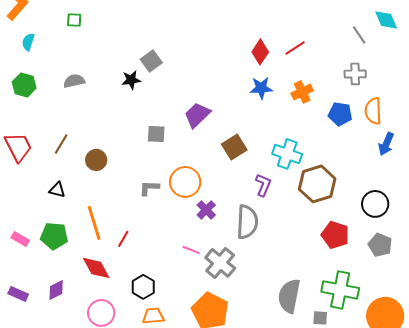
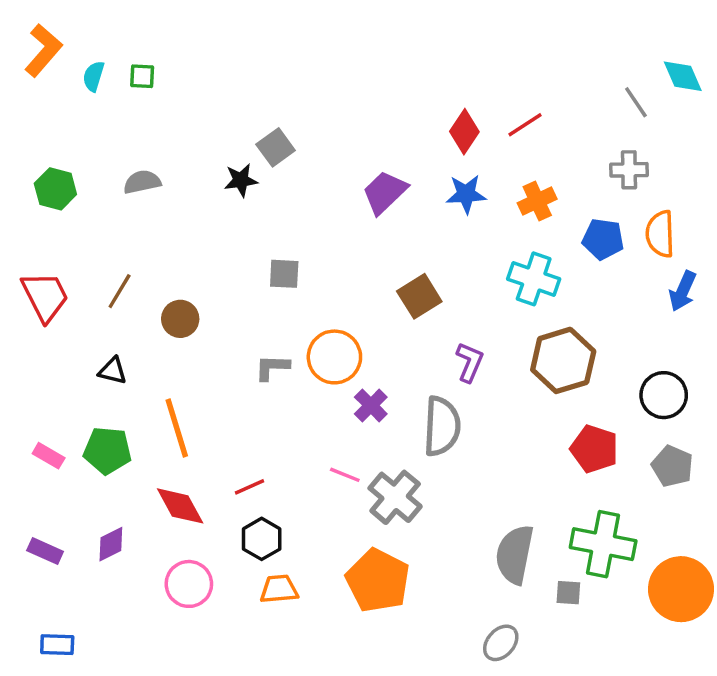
cyan semicircle: (28, 42) -> (94, 76), moved
purple trapezoid: (197, 115) -> (385, 192), moved
cyan cross: (287, 154) -> (534, 279), moved
red line: (123, 239) -> (250, 487), moved, turned 36

